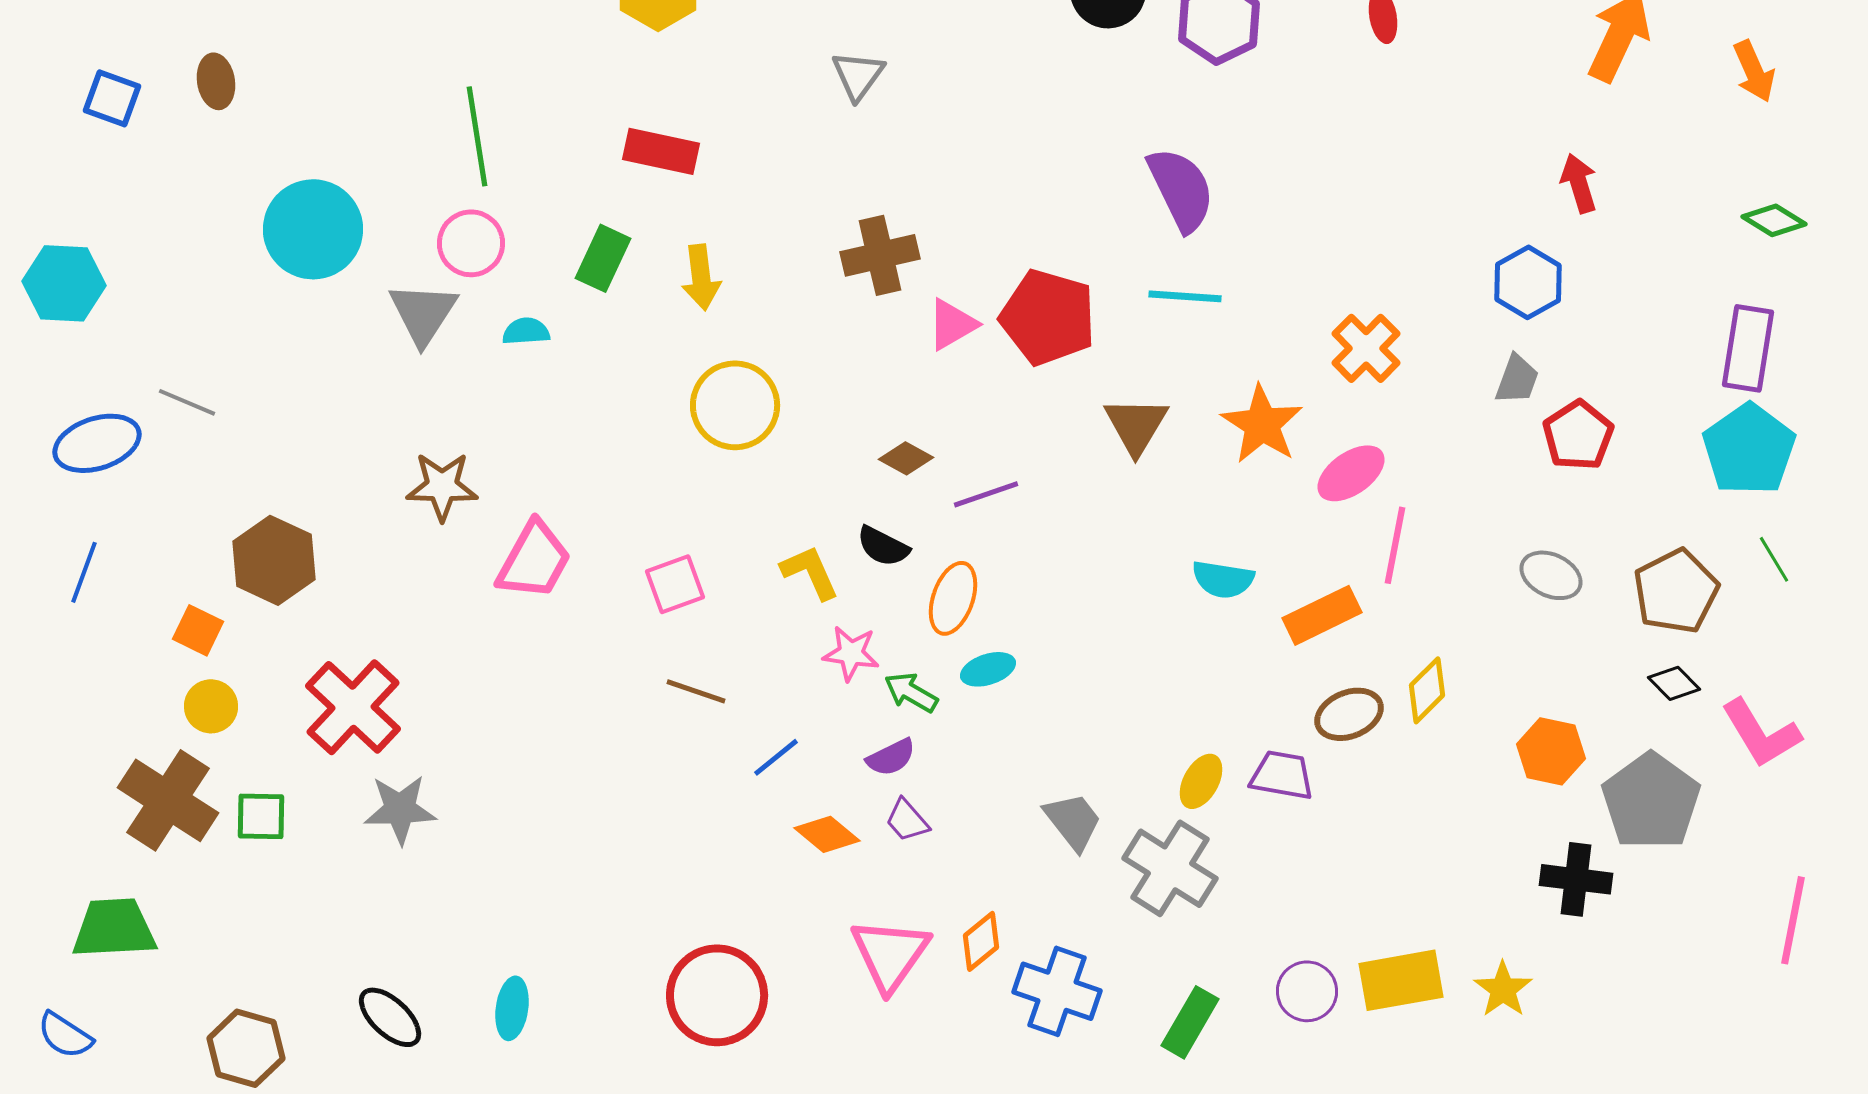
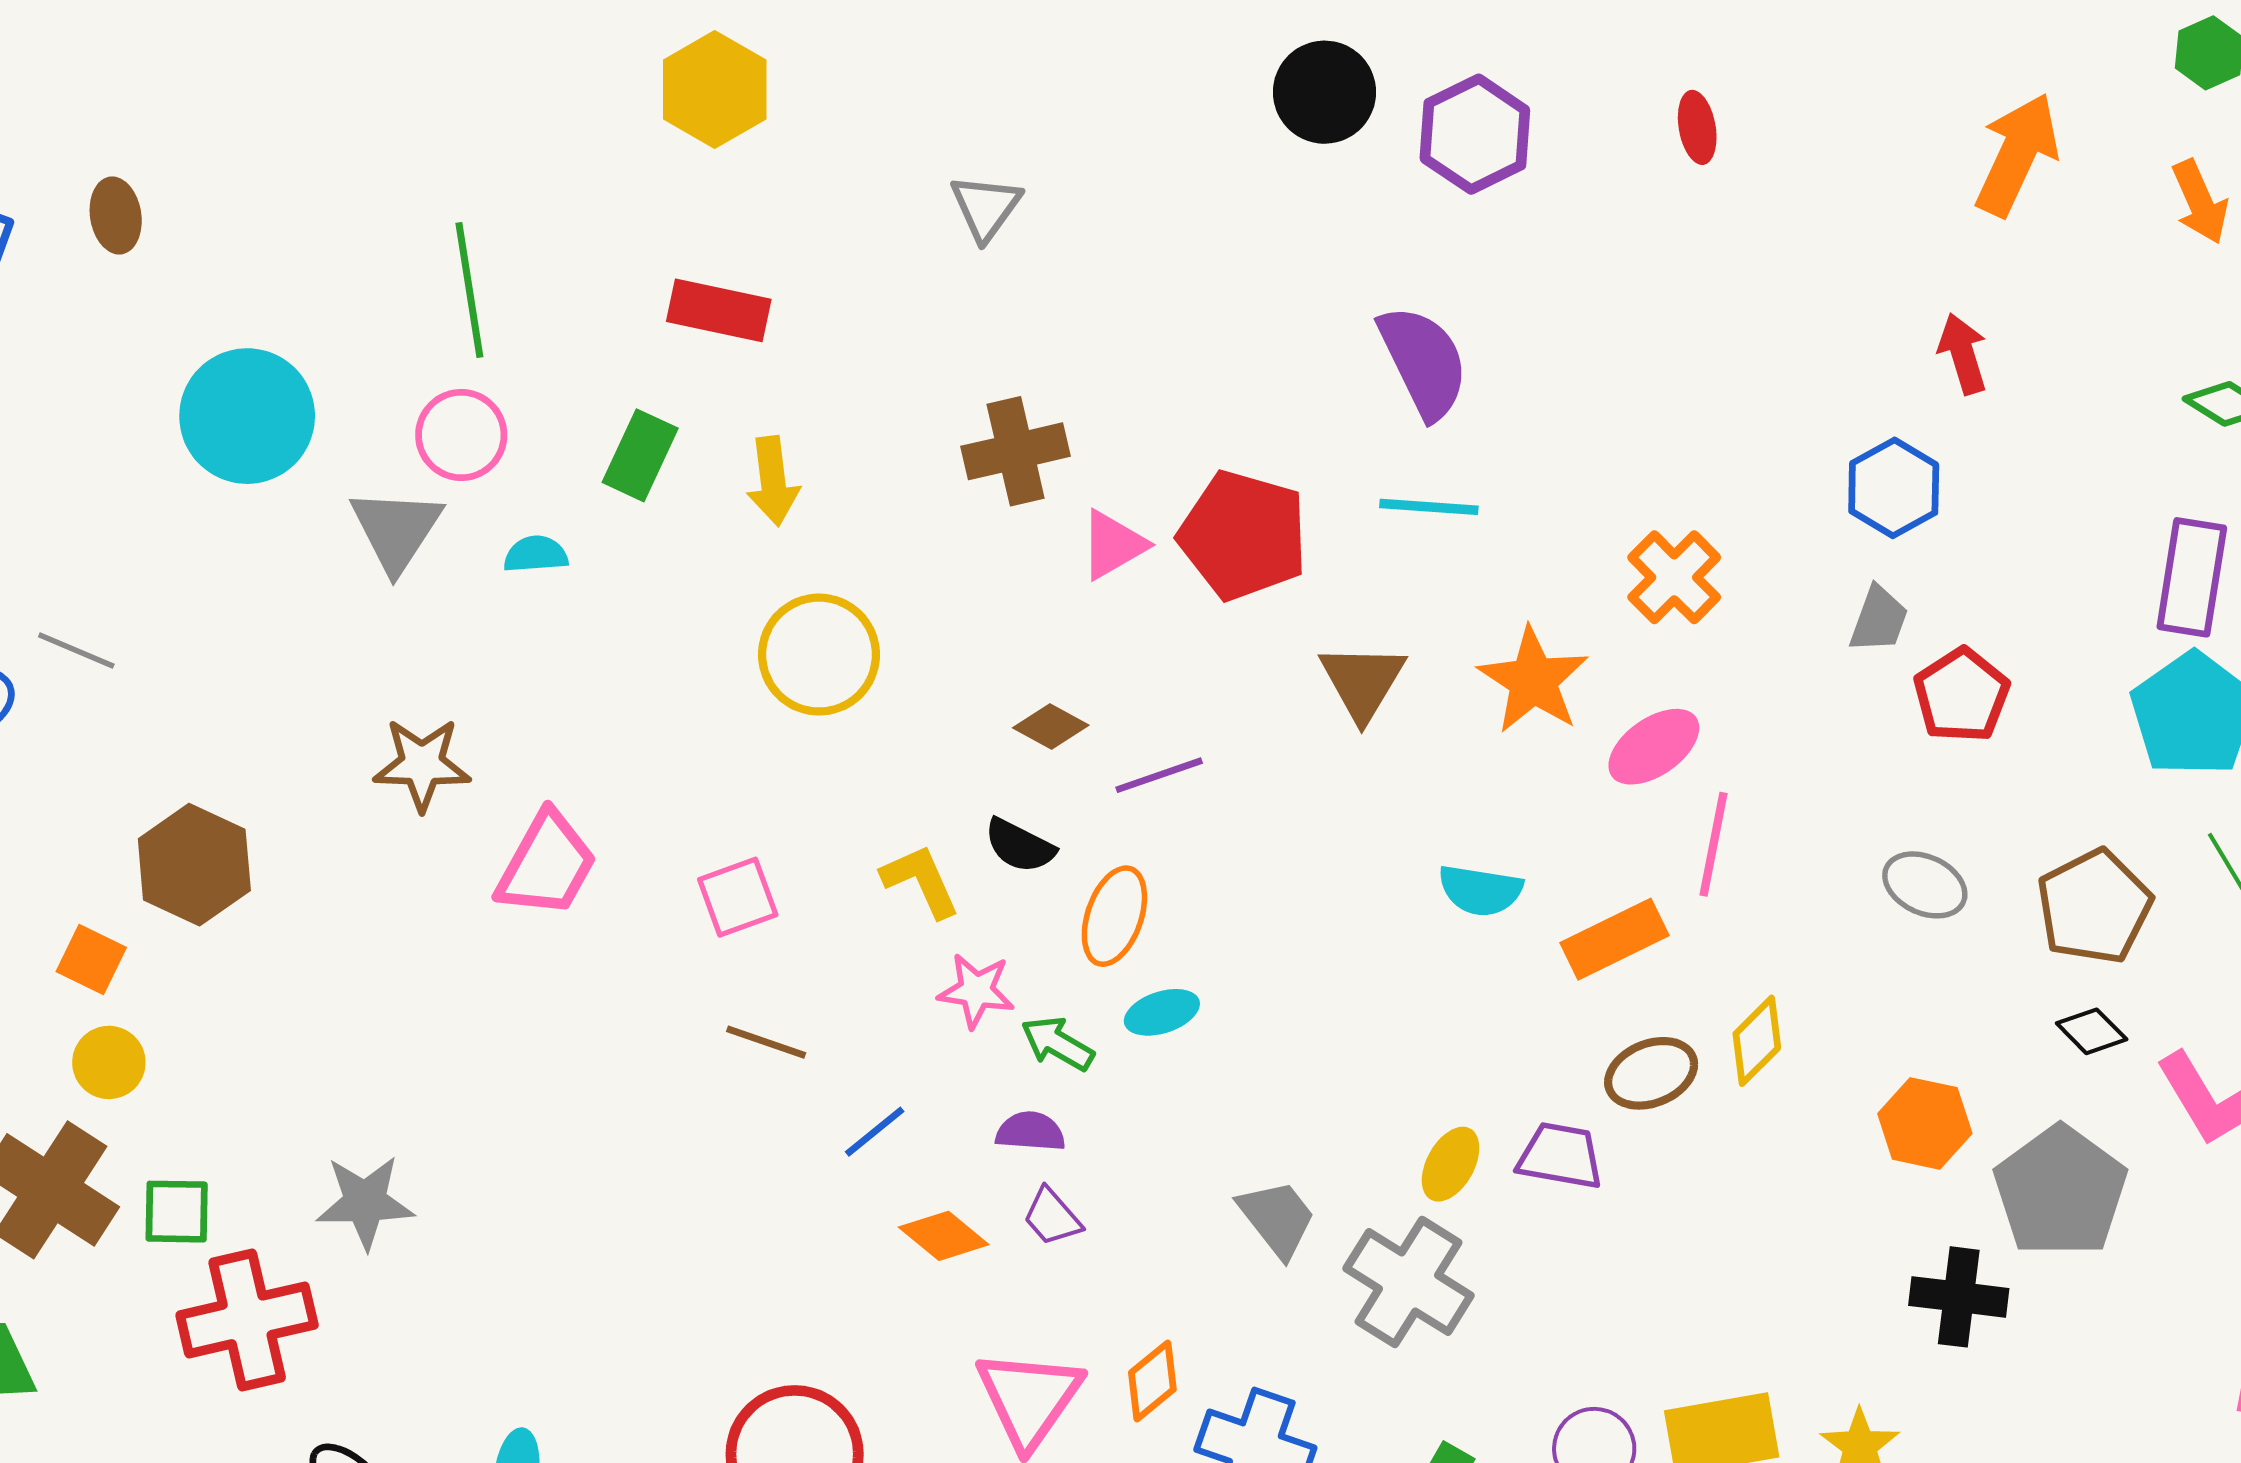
red cross: (353, 707) -> (247, 1320), moved, turned 34
purple semicircle: (891, 757) -> (1030, 1132), turned -150

